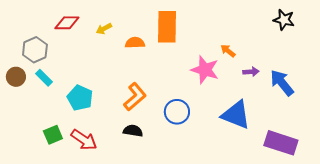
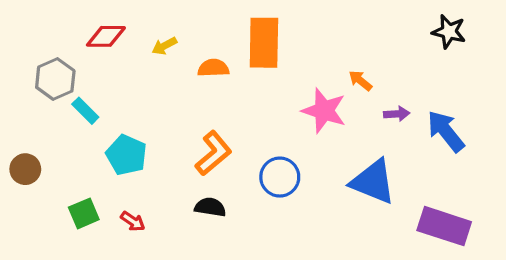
brown circle: (16, 77) -> (25, 169), moved
cyan rectangle: (44, 78) -> (85, 111), moved
red arrow: (84, 140) -> (133, 221), size x0.6

